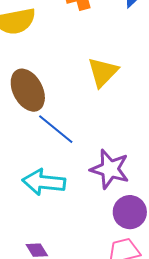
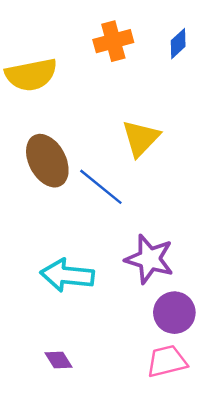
blue line: (56, 129) -> (101, 187), moved

